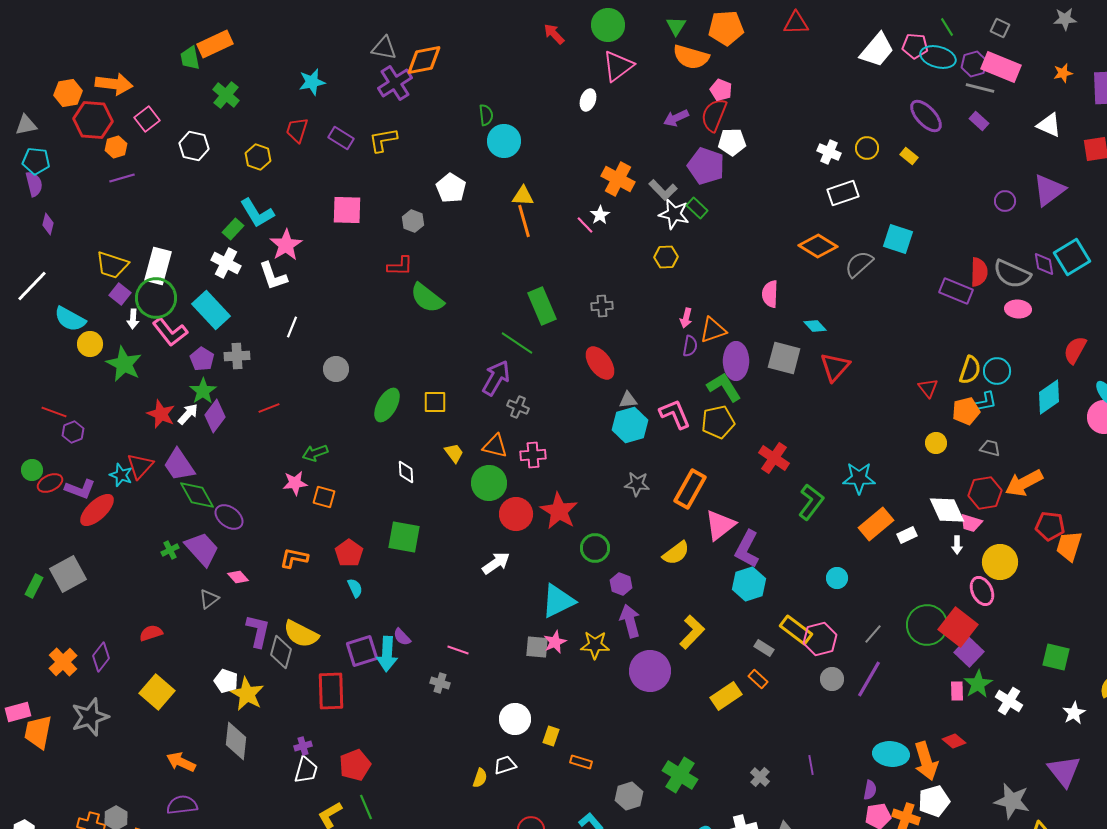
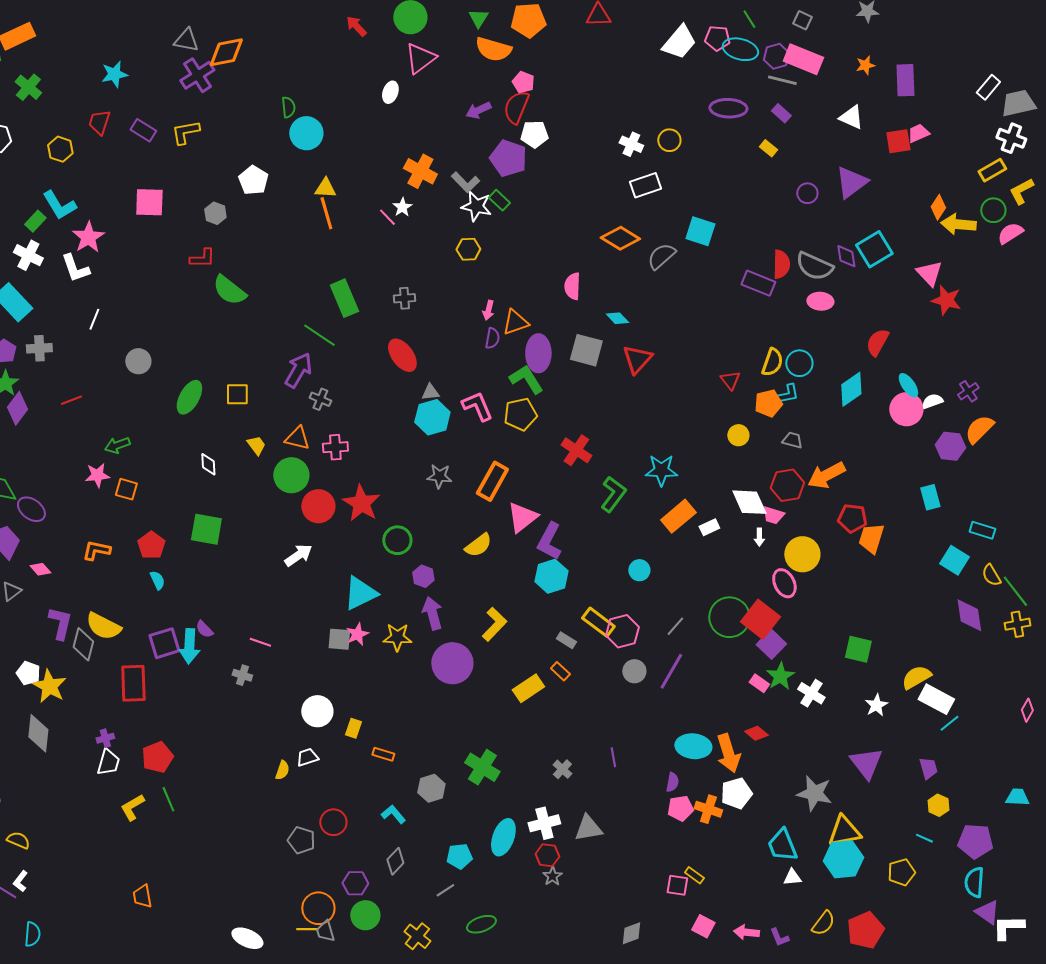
purple ellipse: (926, 116) -> (728, 108), turned -45
yellow rectangle: (909, 156) -> (768, 148), moved
pink rectangle: (957, 691) -> (759, 683), turned -54

